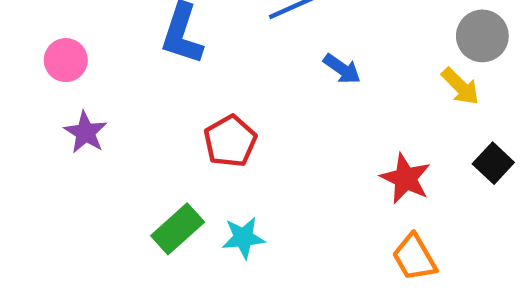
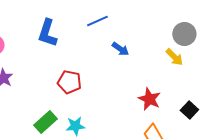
red pentagon: (230, 141) -> (69, 82), turned -30
black square: (493, 163) -> (189, 110), moved

